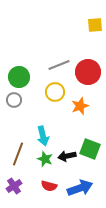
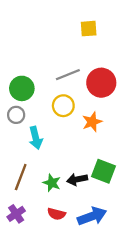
yellow square: (95, 25) -> (89, 29), moved
cyan arrow: (43, 136) -> (36, 138), moved

